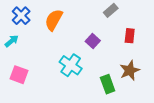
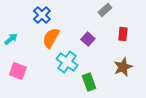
blue cross: (21, 16) -> (42, 15), moved
orange semicircle: (54, 20) -> (51, 38), moved
green rectangle: (108, 84) -> (89, 82), moved

